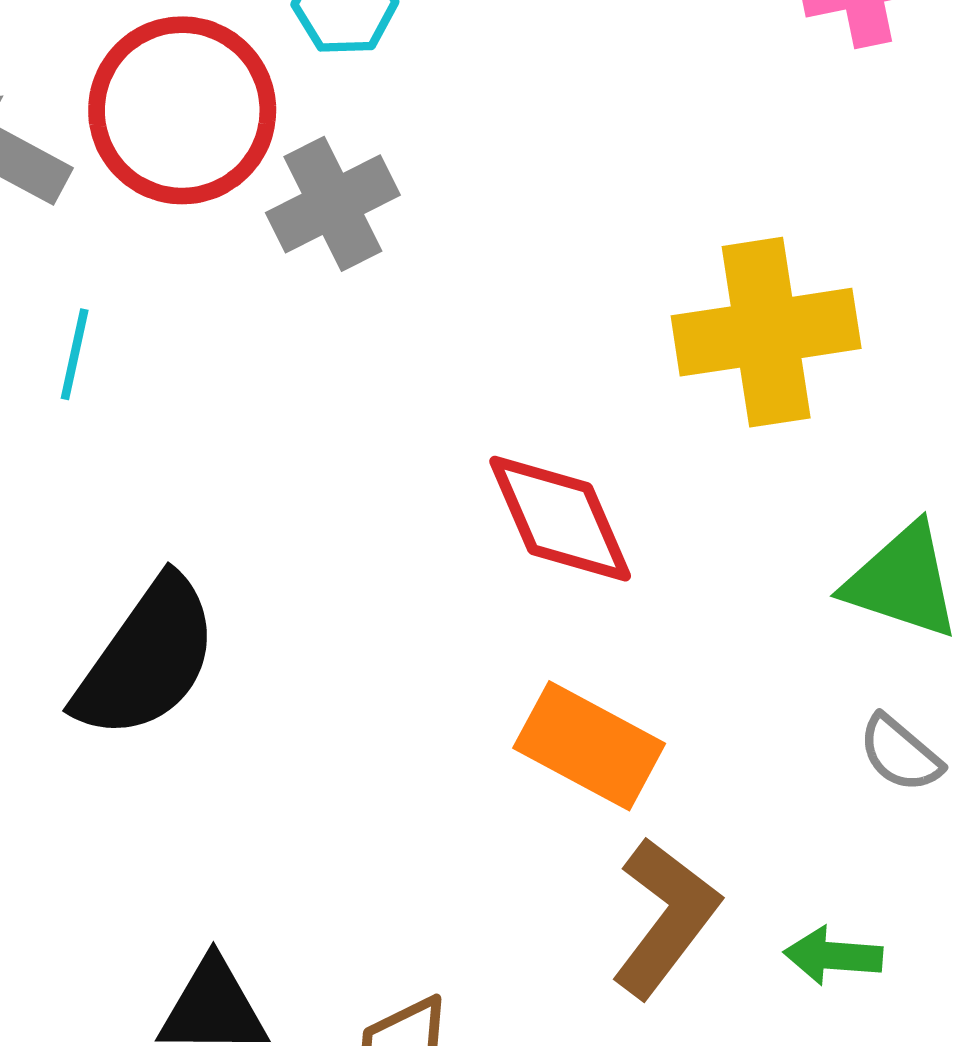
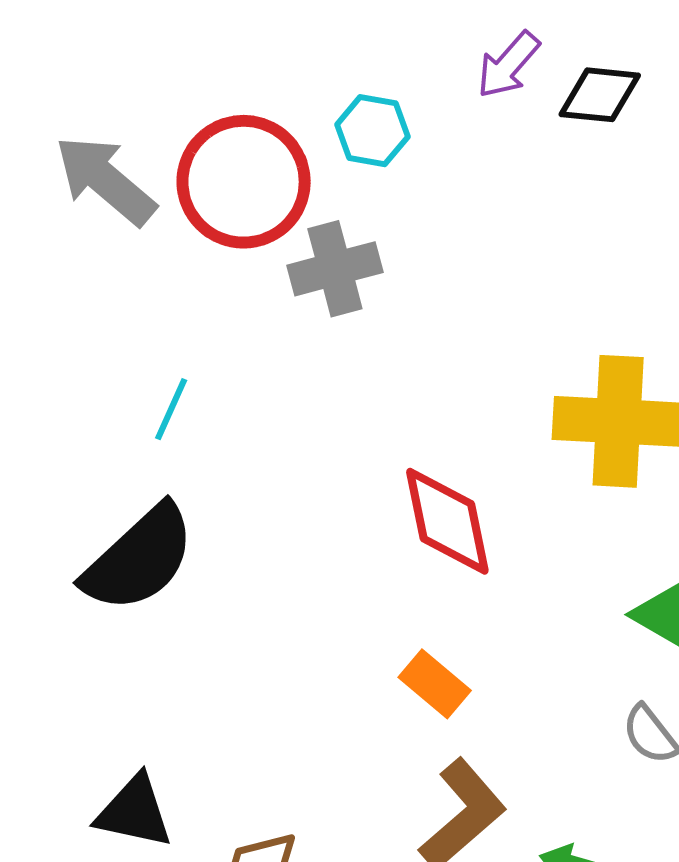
cyan line: (75, 354) -> (171, 409), moved
orange rectangle: (589, 746) -> (435, 684), size x0.7

